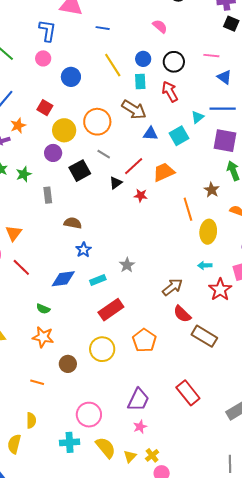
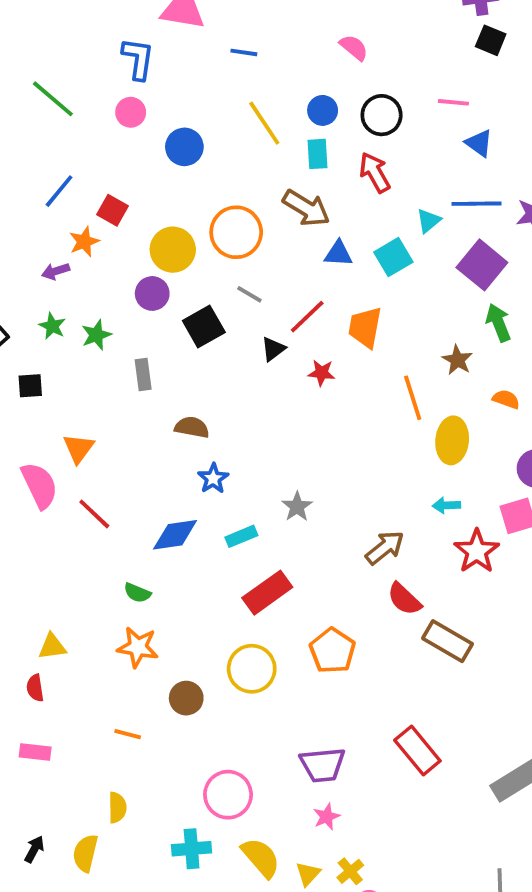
red square: (45, 108) -> (112, 210), moved
purple square: (225, 141) -> (482, 265), turned 30
orange trapezoid: (164, 172) -> (365, 327), turned -55
purple trapezoid: (138, 400) -> (323, 765), turned 60

